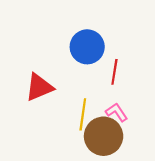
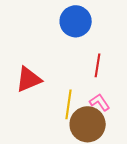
blue circle: (87, 47) -> (76, 21), moved

